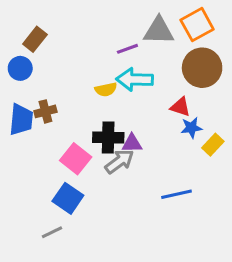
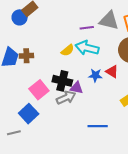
blue circle: (20, 68) -> (20, 17), moved
yellow semicircle: (106, 89) -> (68, 50), turned -40
blue star: (191, 128) -> (95, 75), moved

